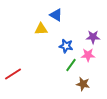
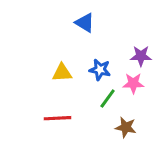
yellow triangle: (41, 29) -> (62, 73), moved
red line: (13, 74) -> (57, 118), moved, turned 30

